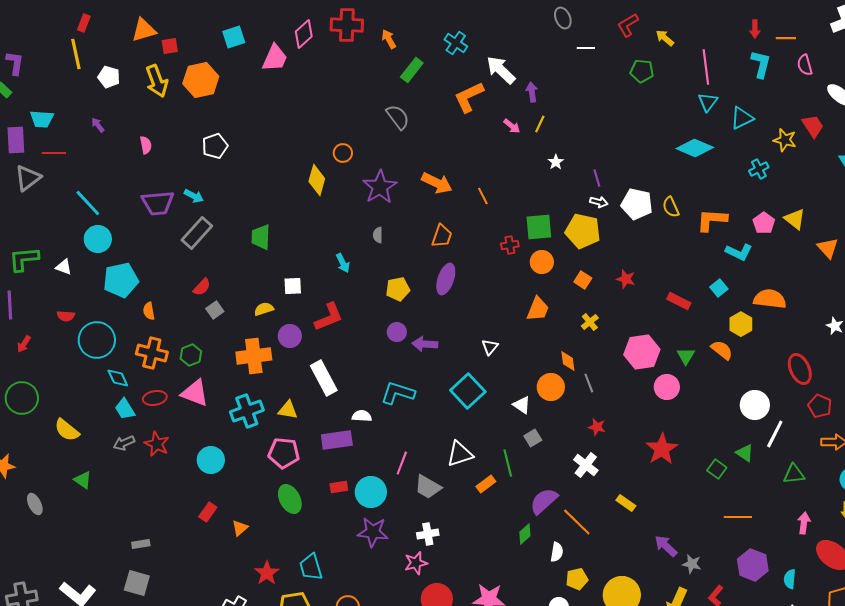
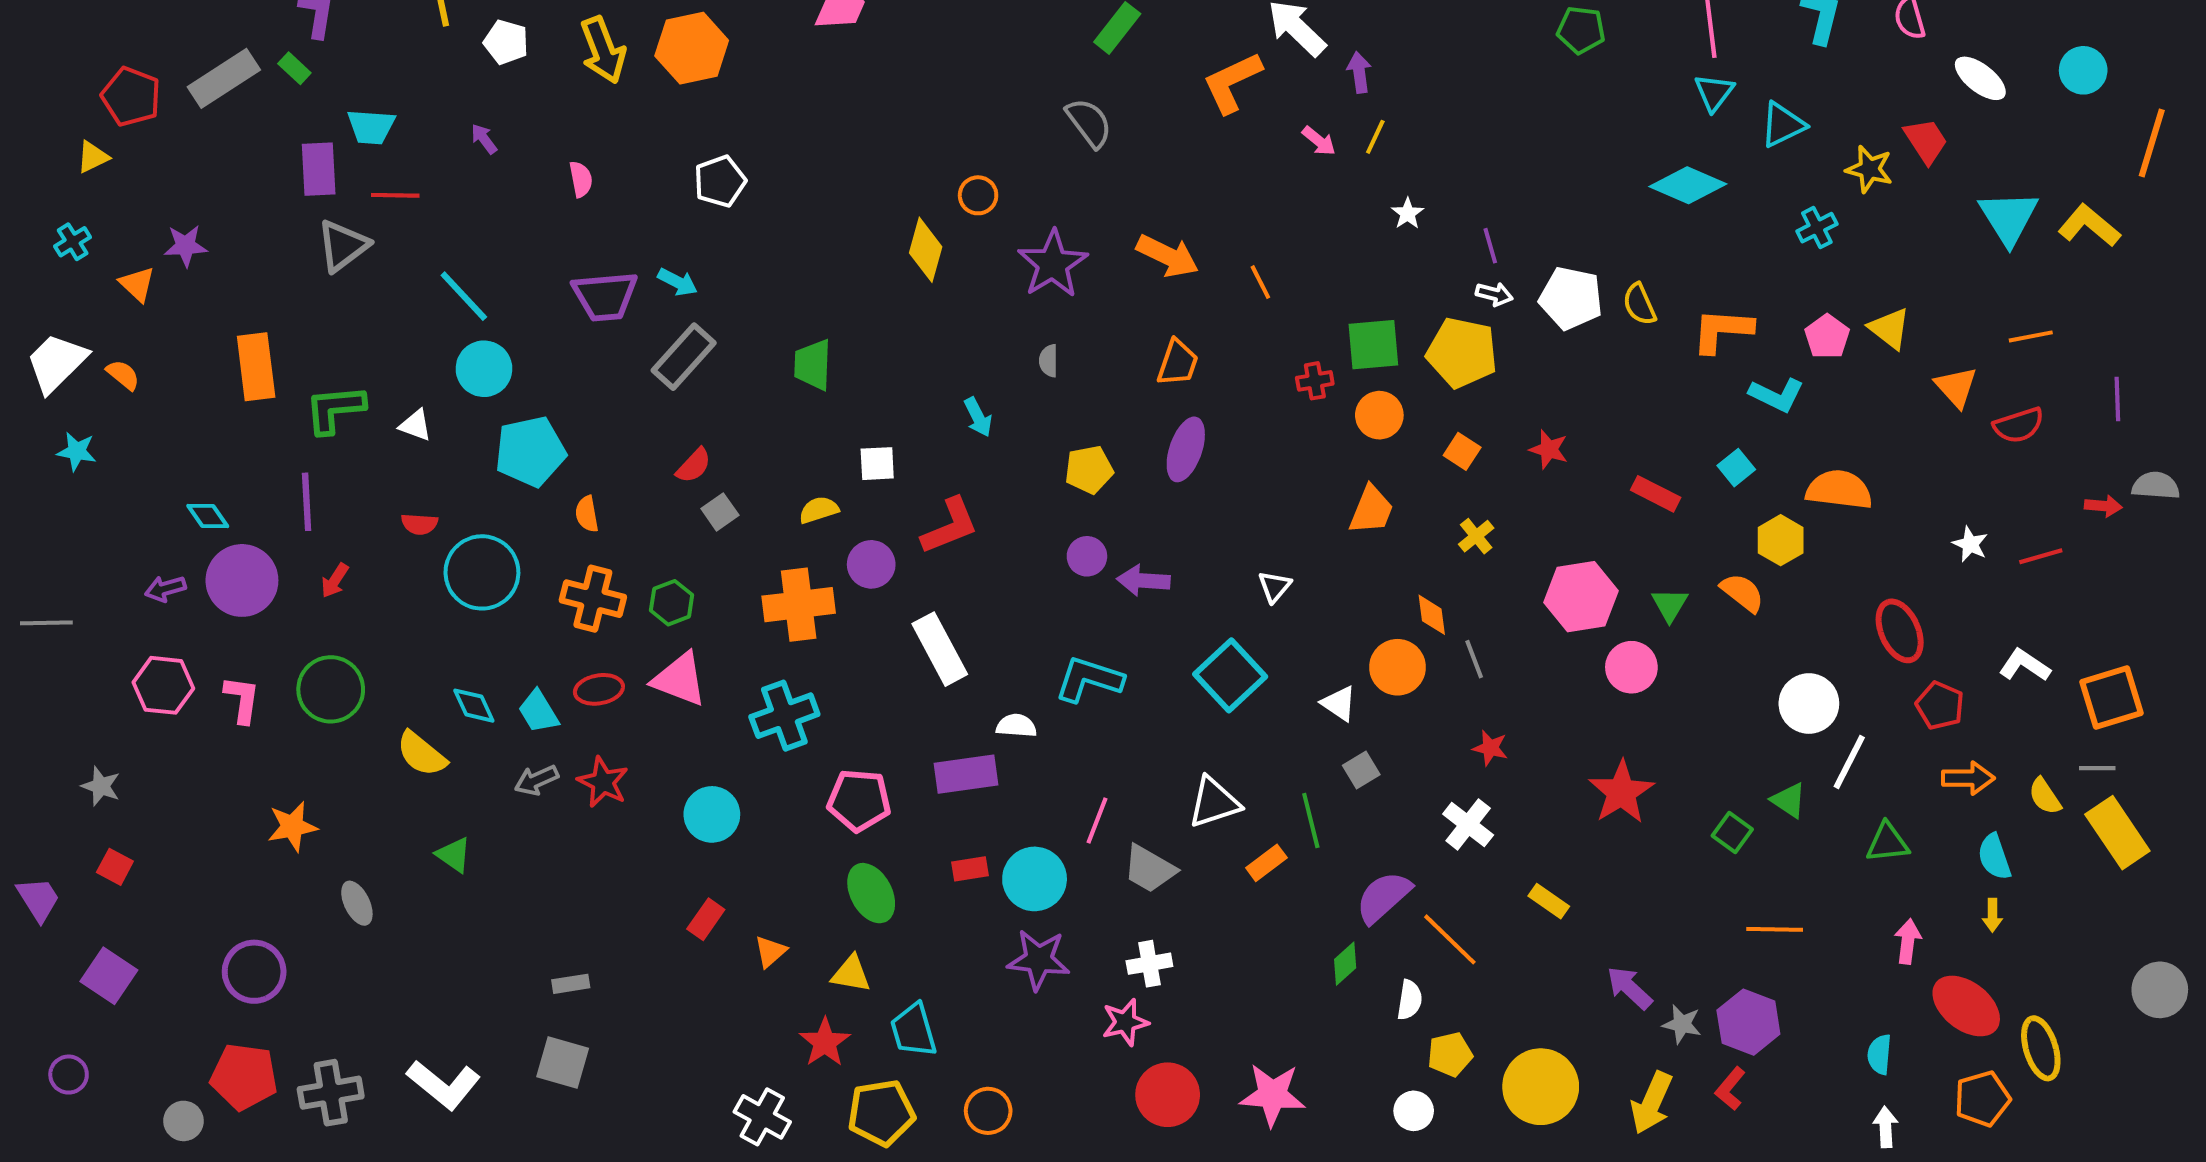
cyan diamond: (118, 378) -> (474, 706), moved
yellow triangle: (288, 410) -> (851, 974), moved
purple hexagon: (753, 565) -> (1748, 1022), moved

